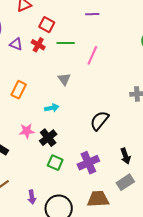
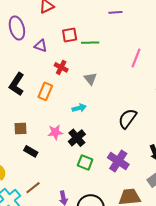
red square: (47, 25) -> (70, 35), moved, turned -35
red cross: (38, 45) -> (61, 67), moved
pink line: (92, 55) -> (136, 58), moved
purple cross: (88, 163) -> (118, 161), turned -30

